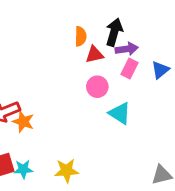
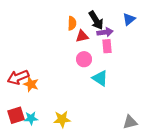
black arrow: (114, 32) -> (96, 20), turned 132
pink rectangle: (130, 69) -> (107, 46), turned -32
blue triangle: (160, 70) -> (129, 19), moved

